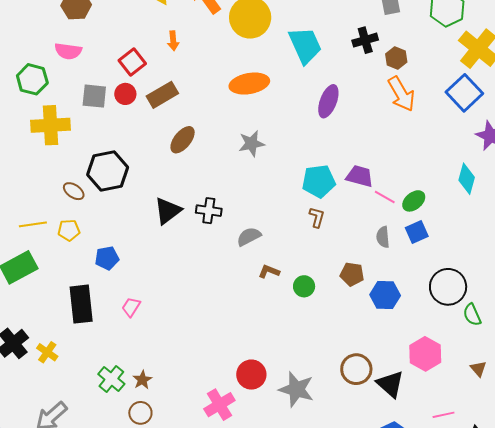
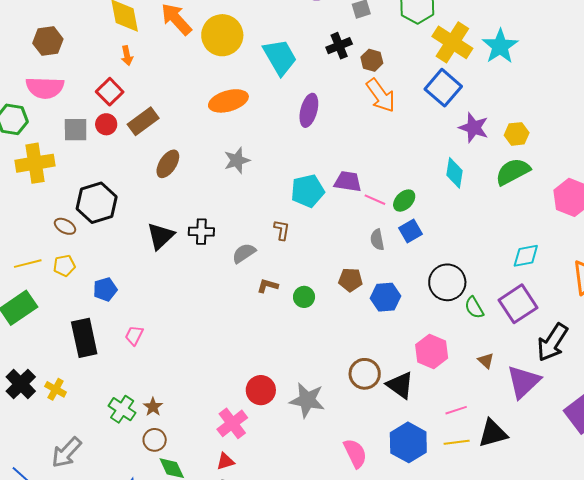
orange arrow: (173, 41) -> (127, 56), moved
pink semicircle: (68, 51) -> (45, 88), size x1.4
brown L-shape: (317, 217) -> (282, 230), moved

